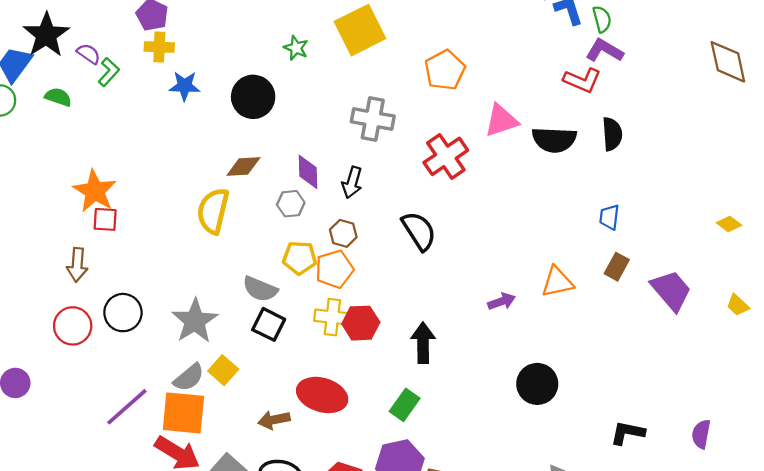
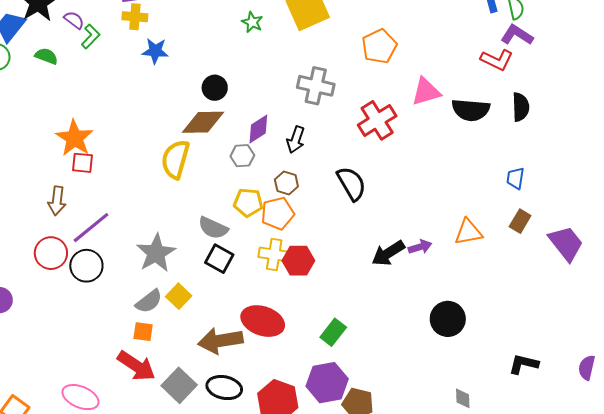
black circle: (253, 97) -> (215, 88), moved, size x0.7
brown diamond: (243, 166) -> (203, 122), size x1.4
purple diamond: (308, 172) -> (258, 129), turned 56
black circle: (123, 313) -> (86, 266), moved
black arrow: (423, 343) -> (388, 253), moved, turned -124
purple line: (127, 407) -> (91, 228), moved
orange square: (183, 413) -> (143, 332), size x0.5
brown arrow: (274, 420) -> (220, 341), size x1.6

